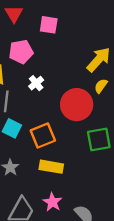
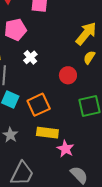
red circle: (77, 105) -> (68, 75), size x0.6
pink star: (52, 202) -> (65, 149), moved

